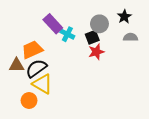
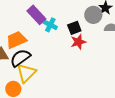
gray circle: (99, 24) -> (93, 15), moved
yellow triangle: (42, 84) -> (26, 73), turned 45

